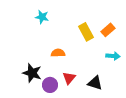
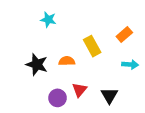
yellow rectangle: (86, 32) -> (92, 46), moved
black star: (32, 73) -> (37, 65), moved
black triangle: (95, 83) -> (109, 96), turned 42

